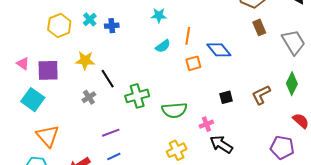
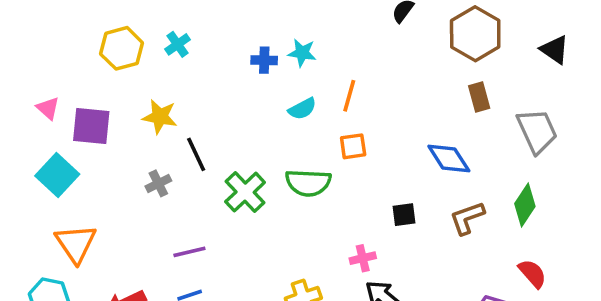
blue cross: (112, 26) -> (264, 60), moved
blue diamond: (219, 50) -> (449, 158), moved
green cross: (137, 96) -> (245, 192), turned -35
green semicircle: (174, 110) -> (308, 183), moved

